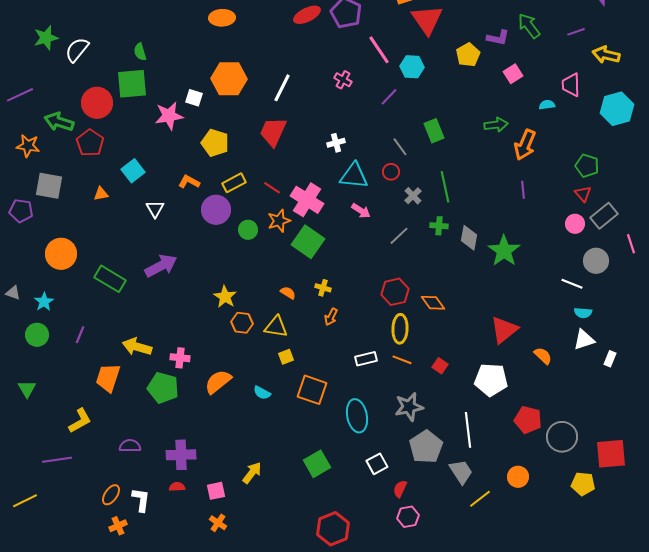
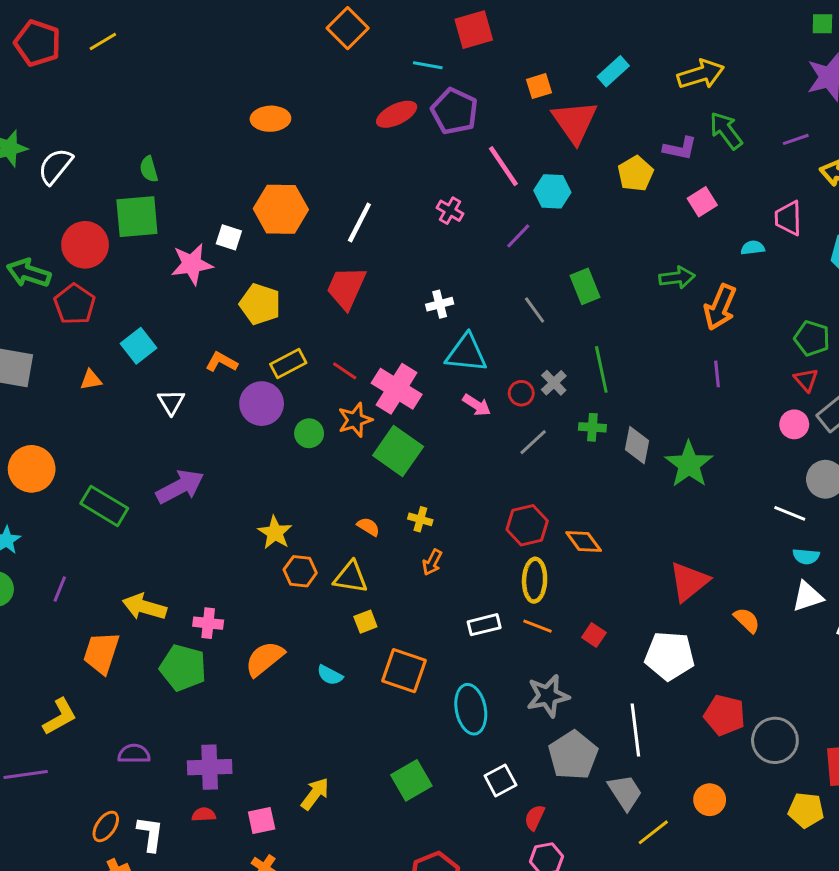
red circle: (391, 172) -> (521, 393), moved

